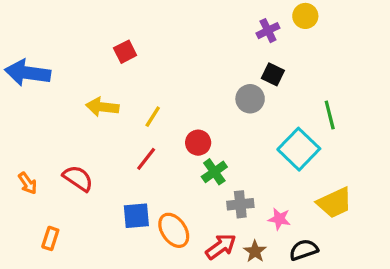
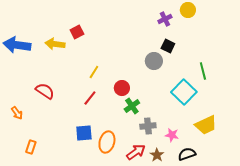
yellow arrow: (102, 107) -> (55, 44), moved
red semicircle: (78, 178) -> (45, 91), moved
orange ellipse: (174, 230) -> (107, 142), turned 50

